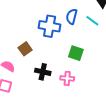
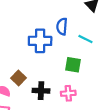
cyan line: (92, 21) -> (85, 39), moved
brown square: (25, 49) -> (19, 78), moved

